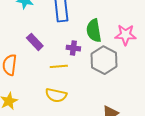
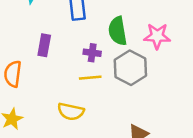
purple rectangle: (35, 42) -> (44, 45), turned 54
yellow line: (59, 66) -> (90, 78), moved

